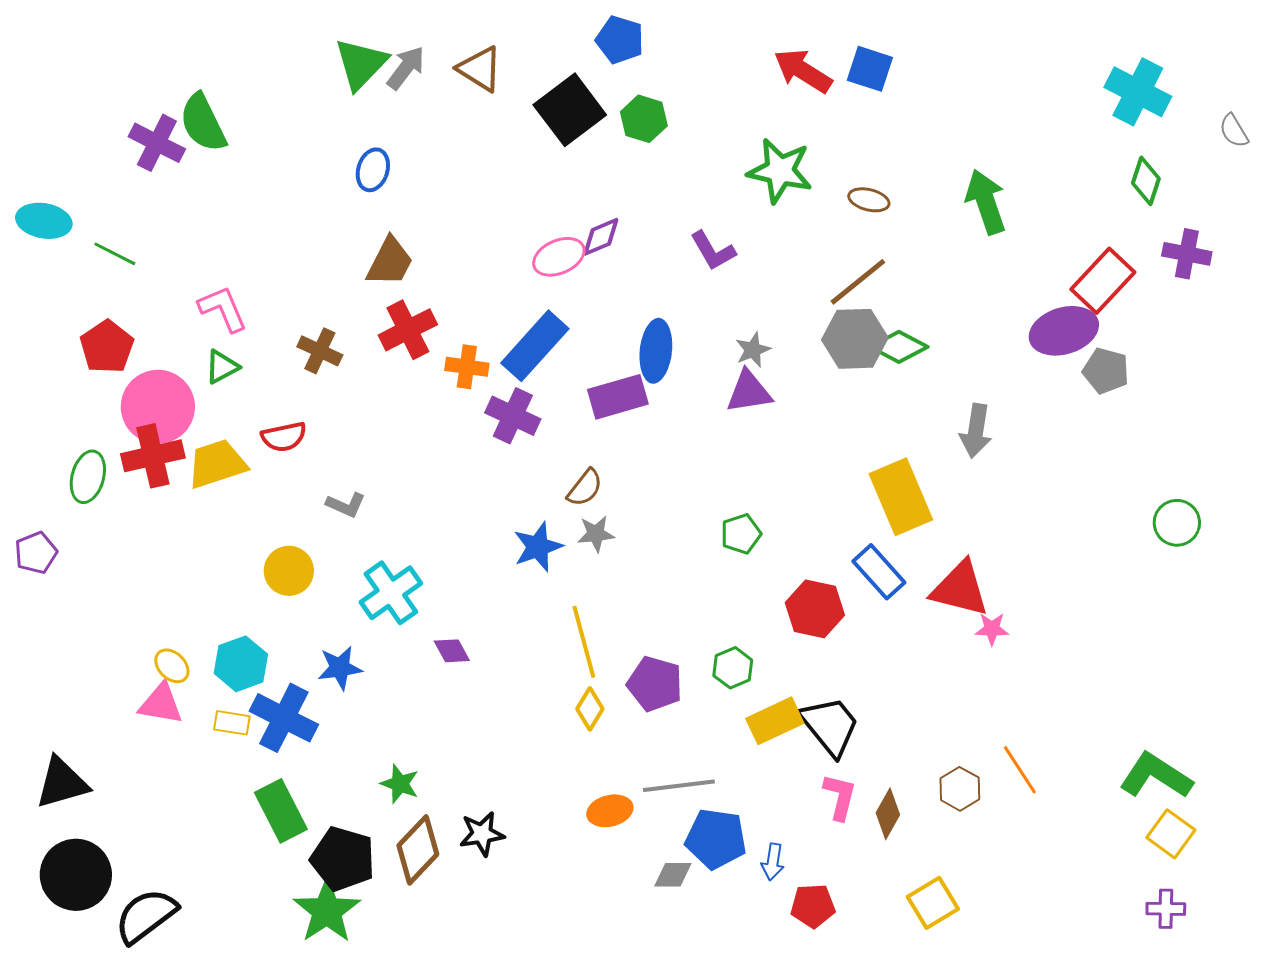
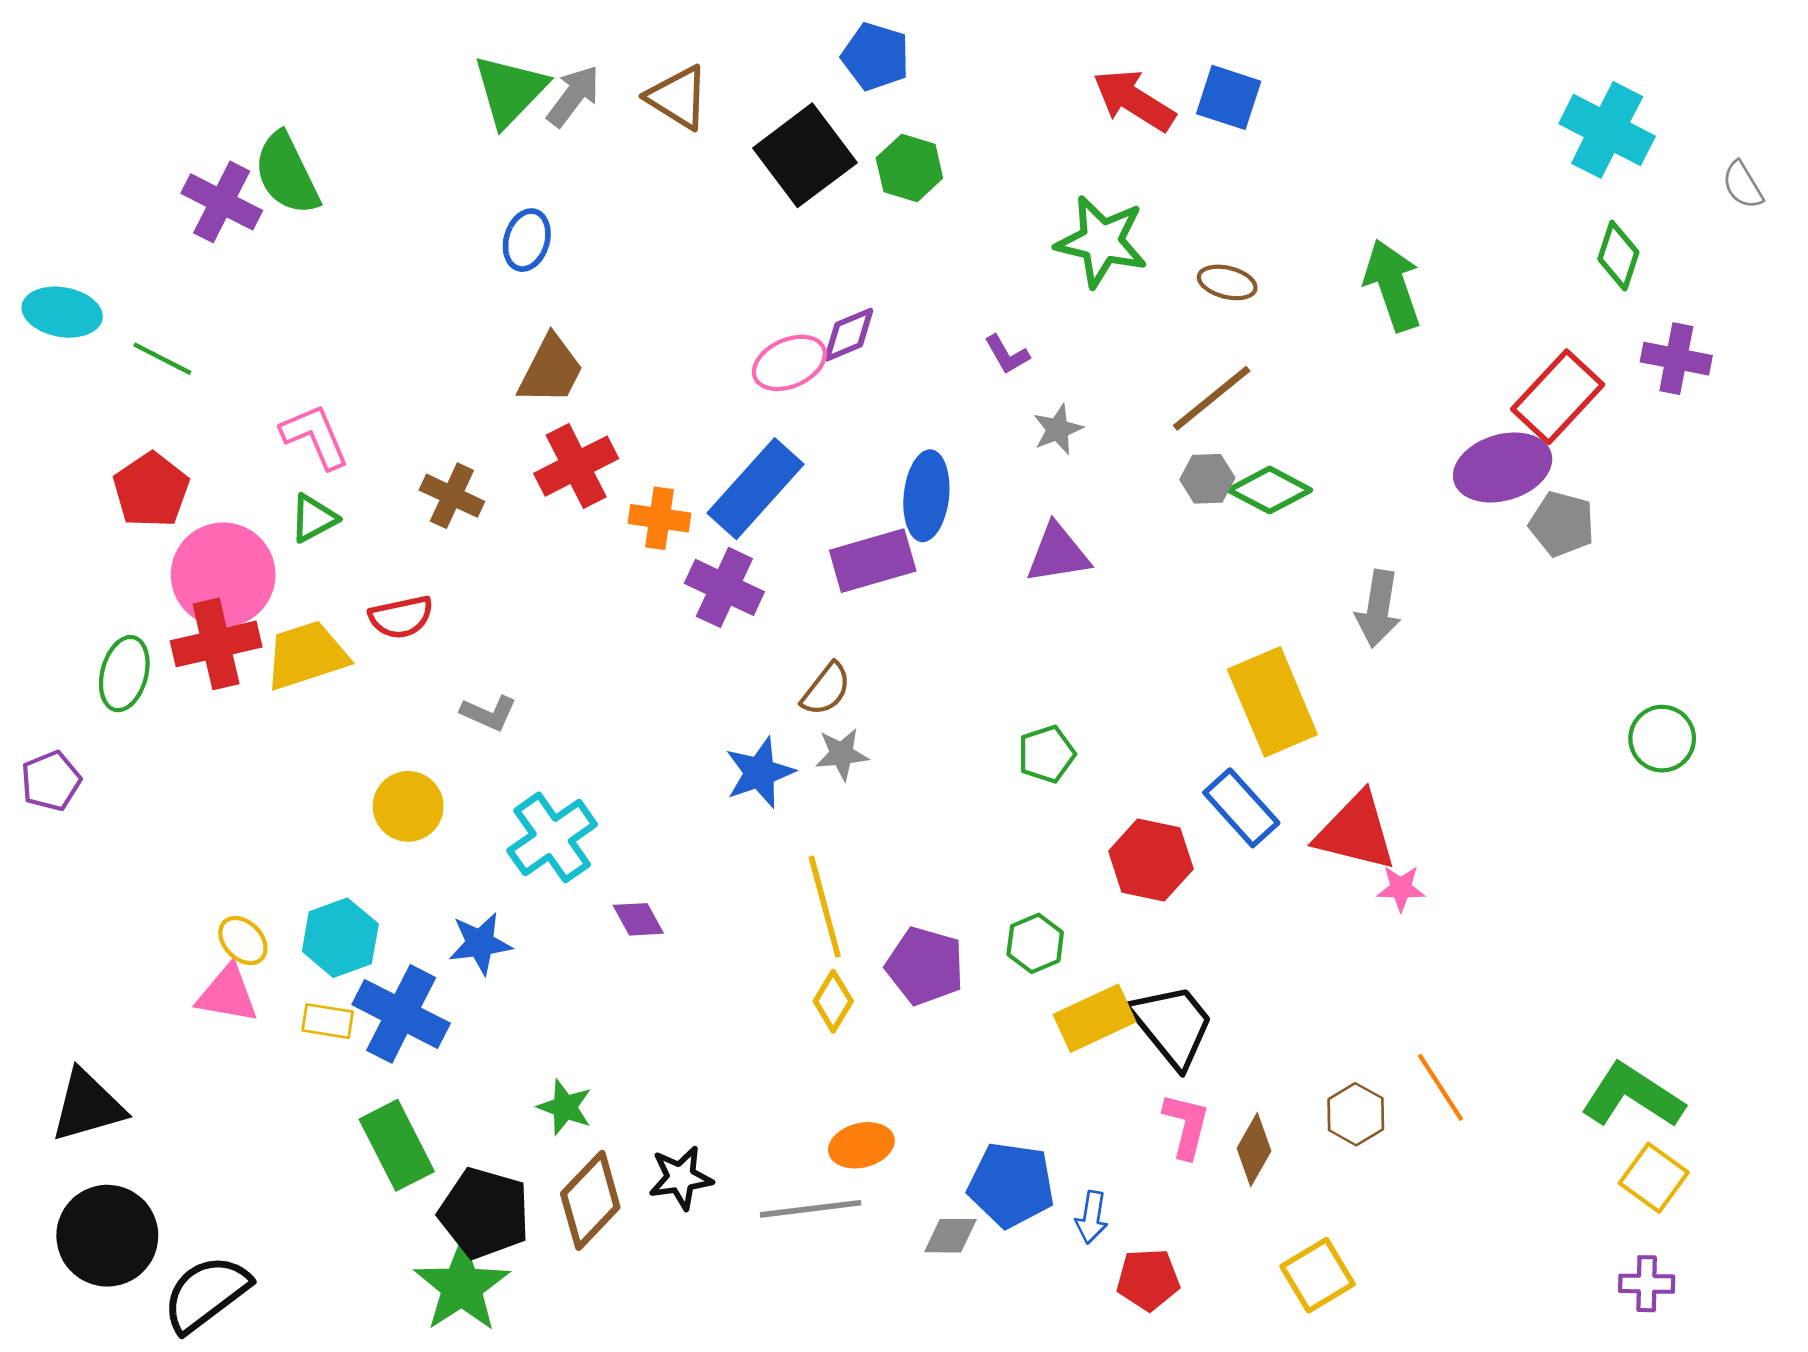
purple L-shape: (713, 251) -> (1007, 354), size x0.7
gray hexagon: (855, 339) -> (1207, 479), size x0.6
gray star: (753, 350) -> (1058, 429), moved
gray line: (679, 786) -> (811, 1209), moved

